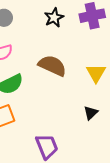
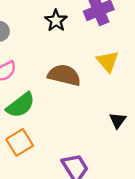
yellow triangle: (96, 73) -> (108, 61), moved

